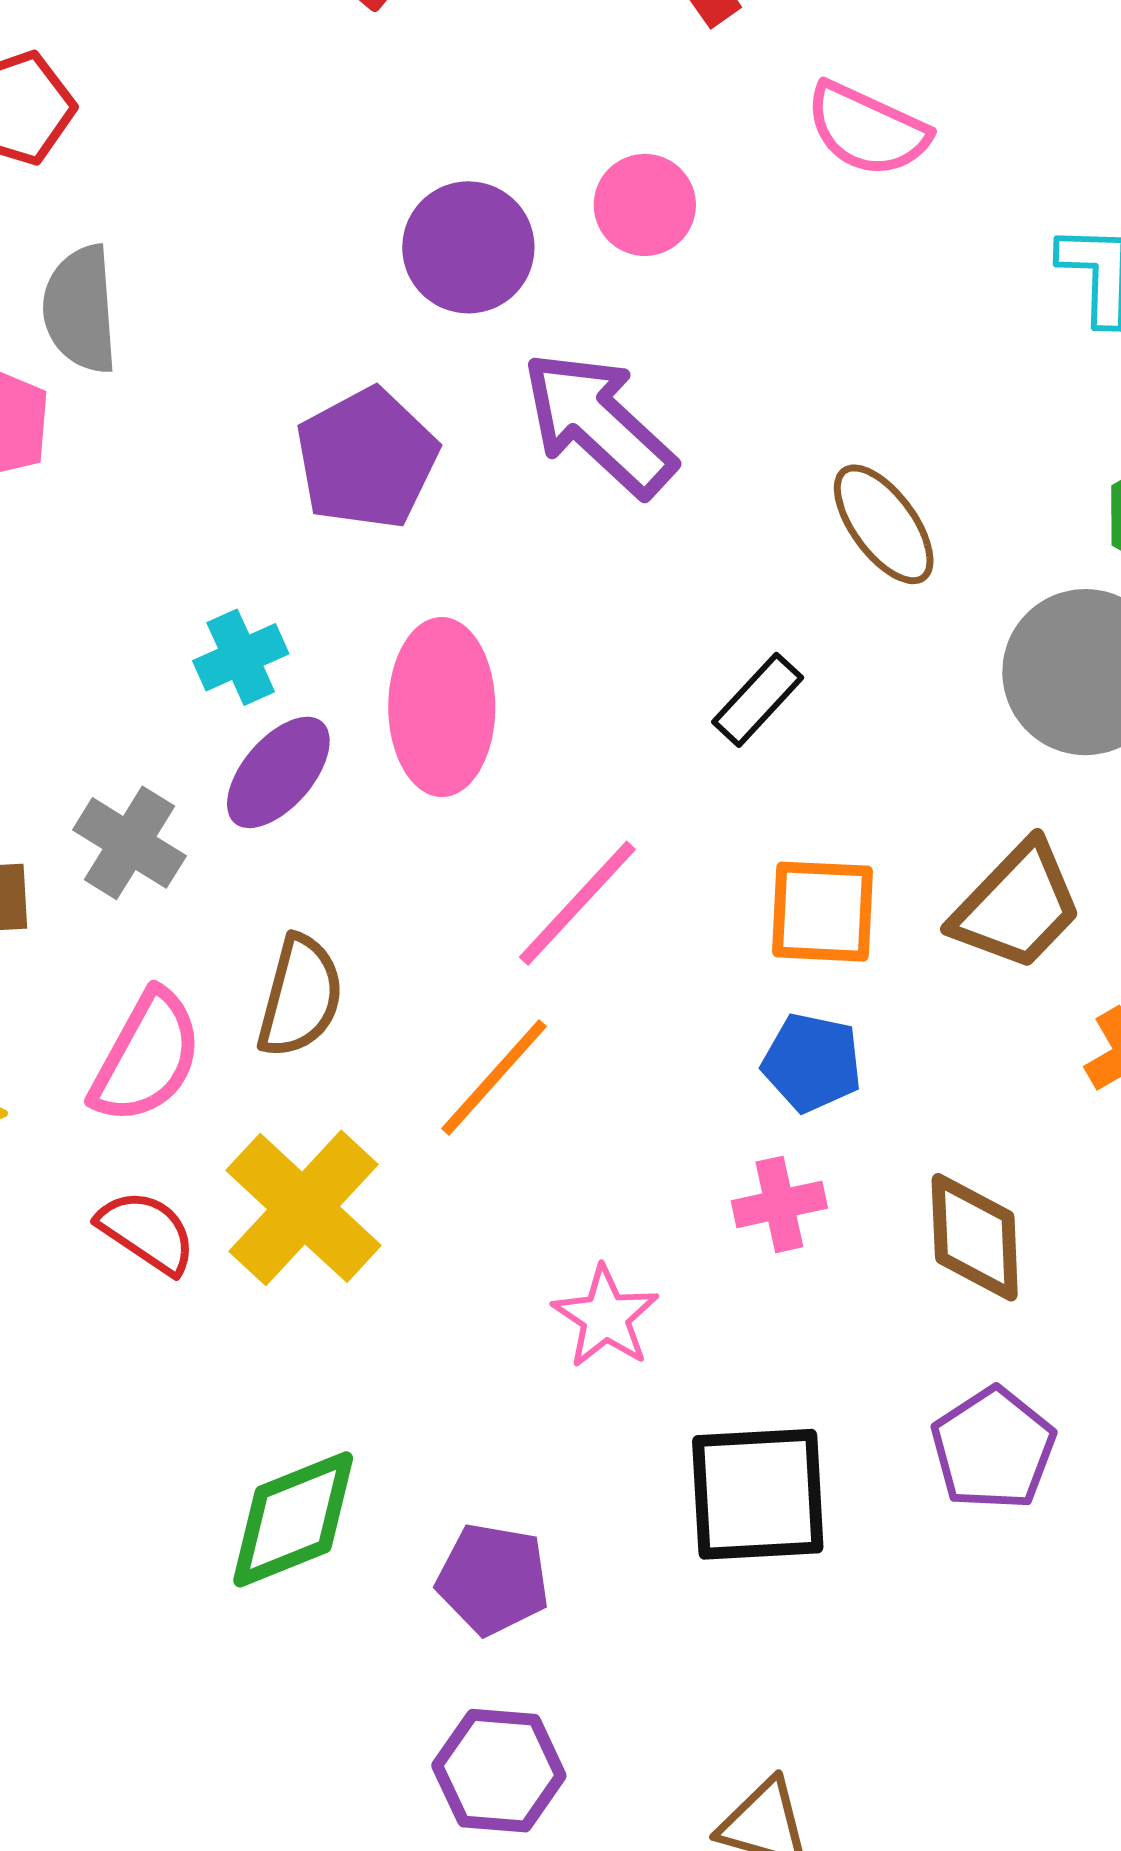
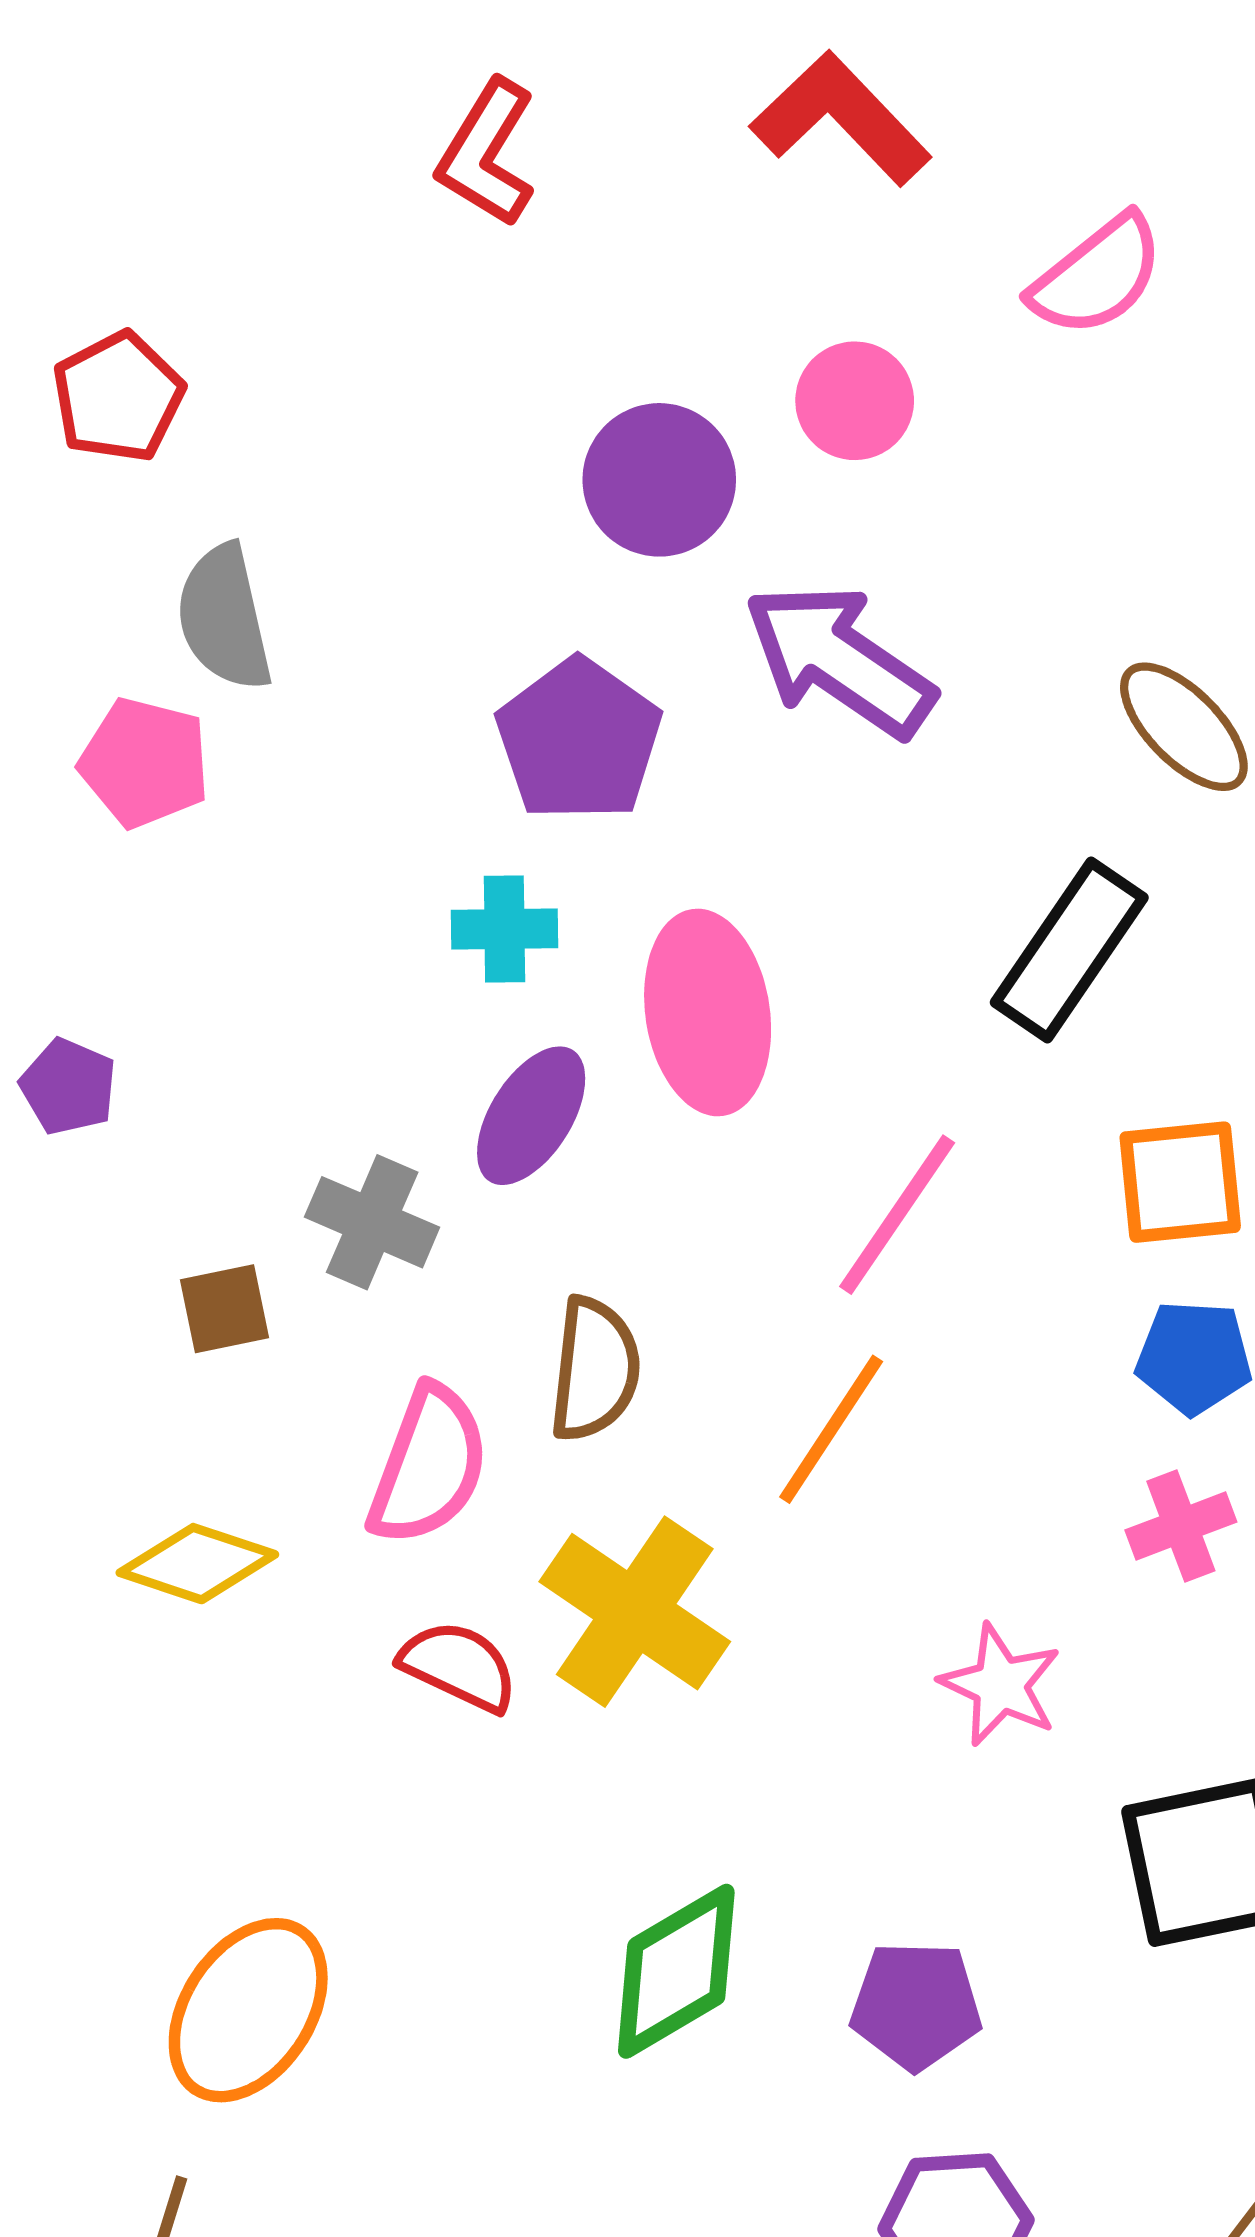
pink semicircle: (867, 129) -> (1097, 276), turned -55
cyan cross: (241, 657) -> (504, 929), moved, turned 32
black rectangle: (758, 700) -> (1069, 950), size x1.6

